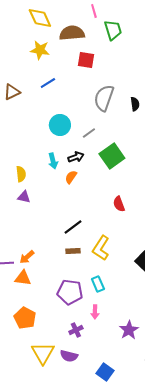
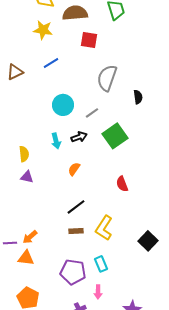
black semicircle: (135, 104) -> (138, 97), moved
orange semicircle: (71, 177) -> (74, 169), moved

